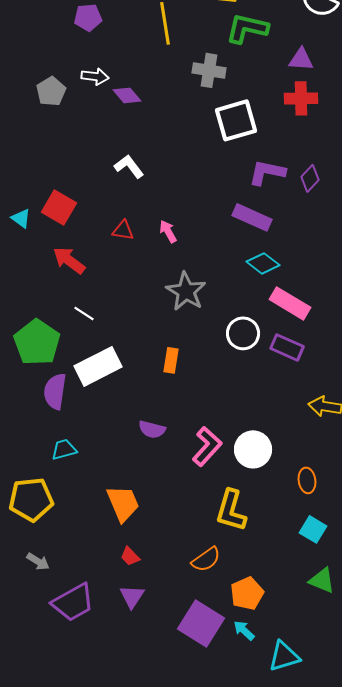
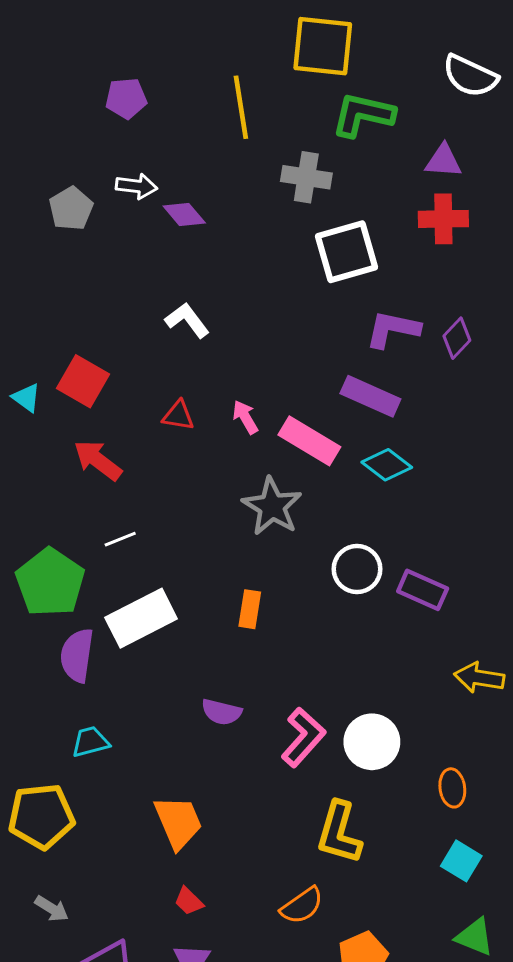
pink rectangle: (290, 303) -> (309, 441), moved
white line: (84, 313) -> (120, 539), turned -55

